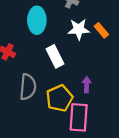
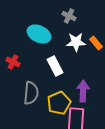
cyan ellipse: (37, 20) -> (39, 34), turned -65
purple arrow: (87, 85) -> (83, 91), size x1.5

